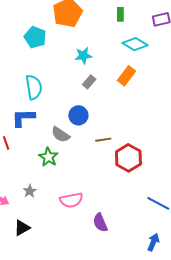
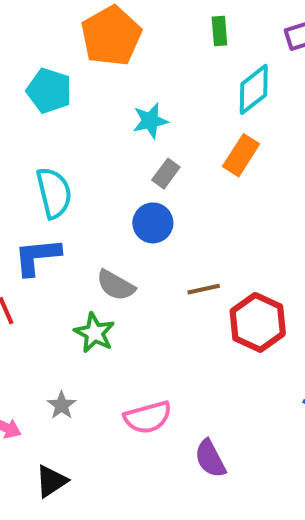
cyan diamond: (135, 44) -> (254, 89), turned -65
blue circle: (78, 115) -> (153, 223), moved

